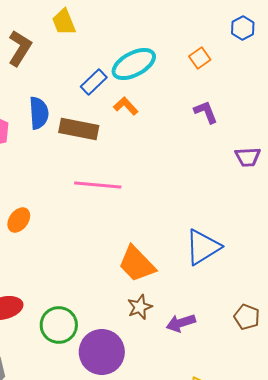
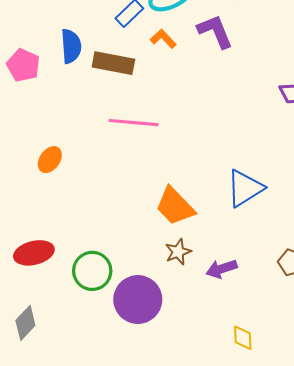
purple L-shape: (206, 112) -> (215, 31), moved, size x1.4

